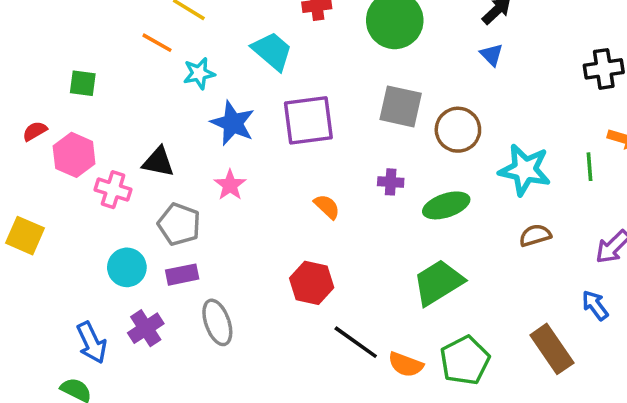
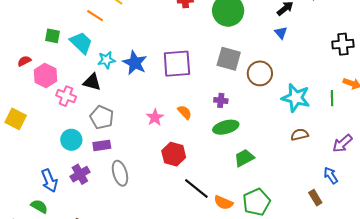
cyan trapezoid: (272, 51) -> (81, 43), moved
cyan star: (199, 73) -> (106, 60), moved
pink star: (230, 185) -> (155, 117), moved
green ellipse: (446, 205) -> (226, 127), moved
green trapezoid: (438, 282) -> (244, 158), size x0.7
brown rectangle: (552, 349) -> (315, 198), moved, size x0.6

